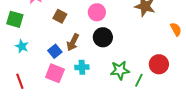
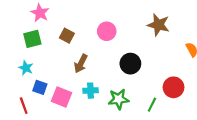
green square: (15, 19) -> (32, 39), moved, turned -30
black circle: (103, 37) -> (130, 64), moved
blue square: (55, 51) -> (40, 87), moved, turned -32
green star: (120, 70) -> (119, 99), moved

